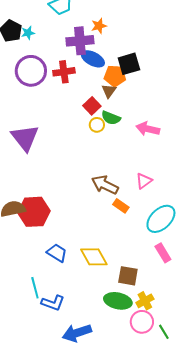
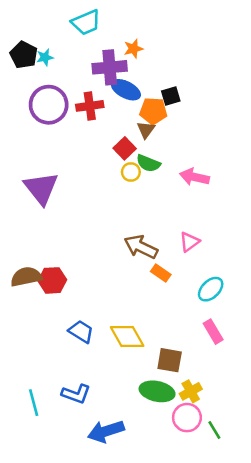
black square: (129, 64) -> (171, 96), size x0.7
red hexagon: (34, 212) -> (52, 280), size x0.7
cyan ellipse: (161, 219) -> (211, 289), size x0.7
cyan line: (35, 288) -> (34, 403), moved

